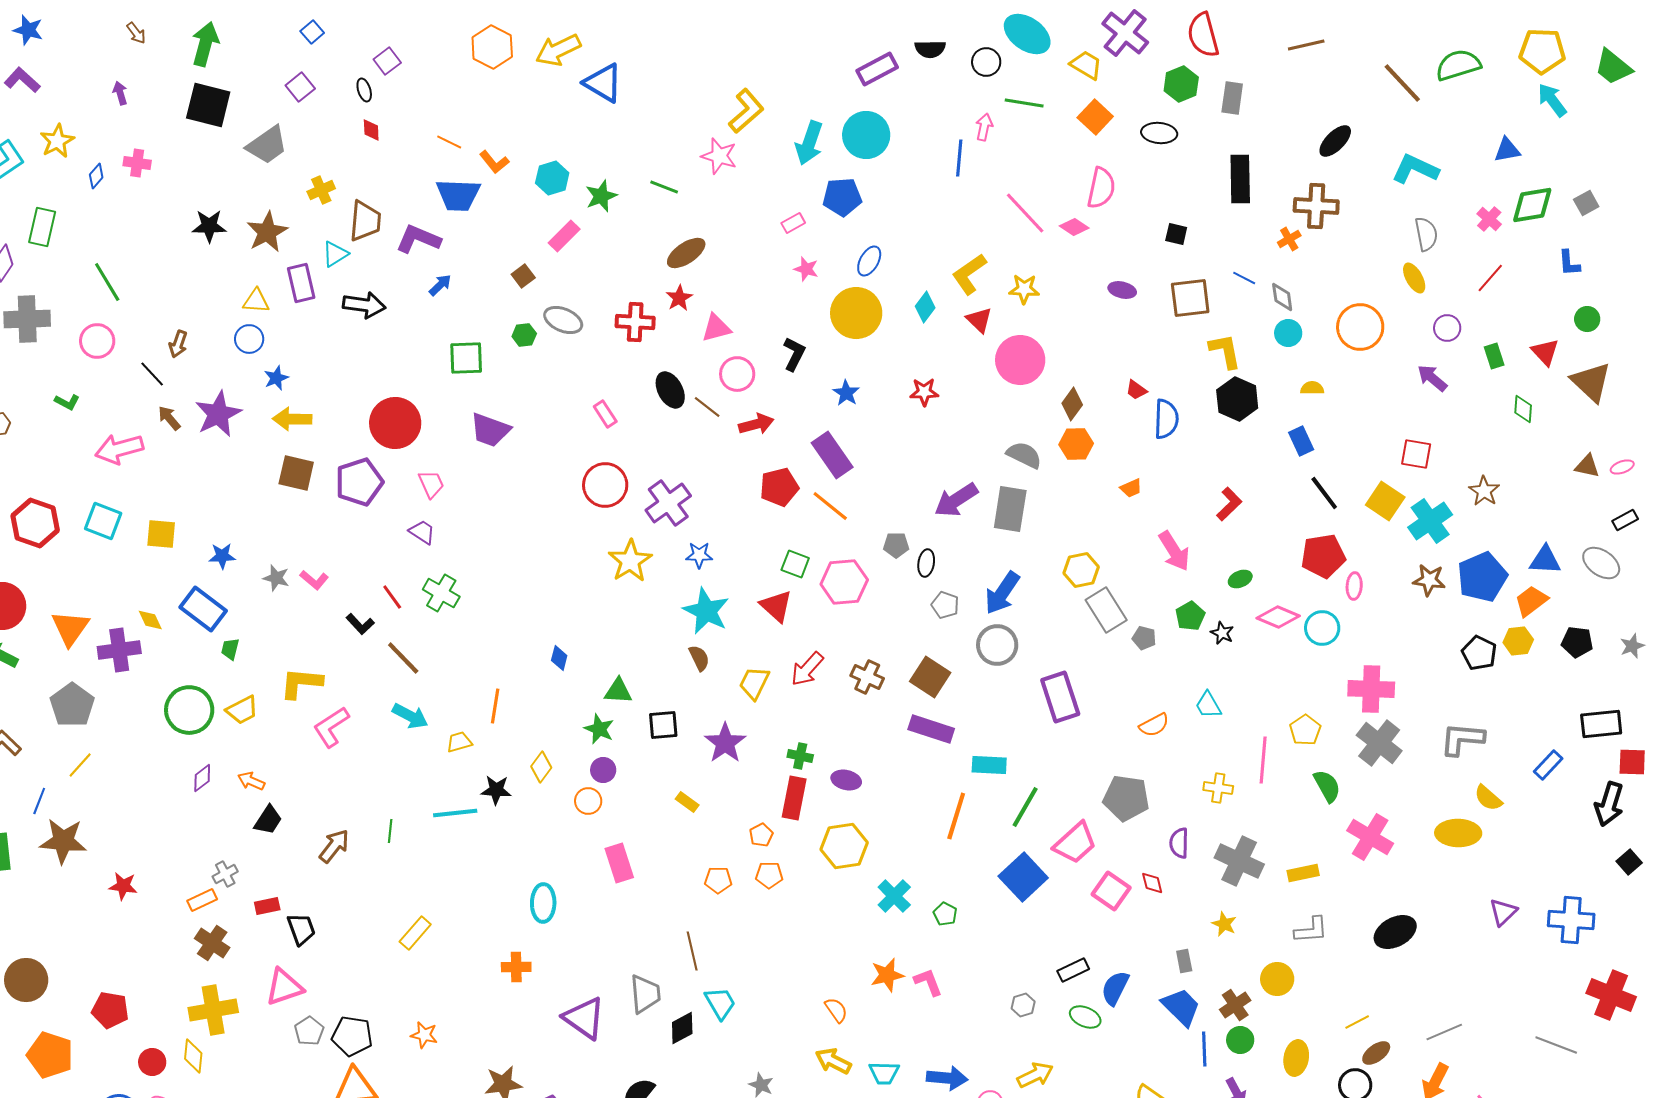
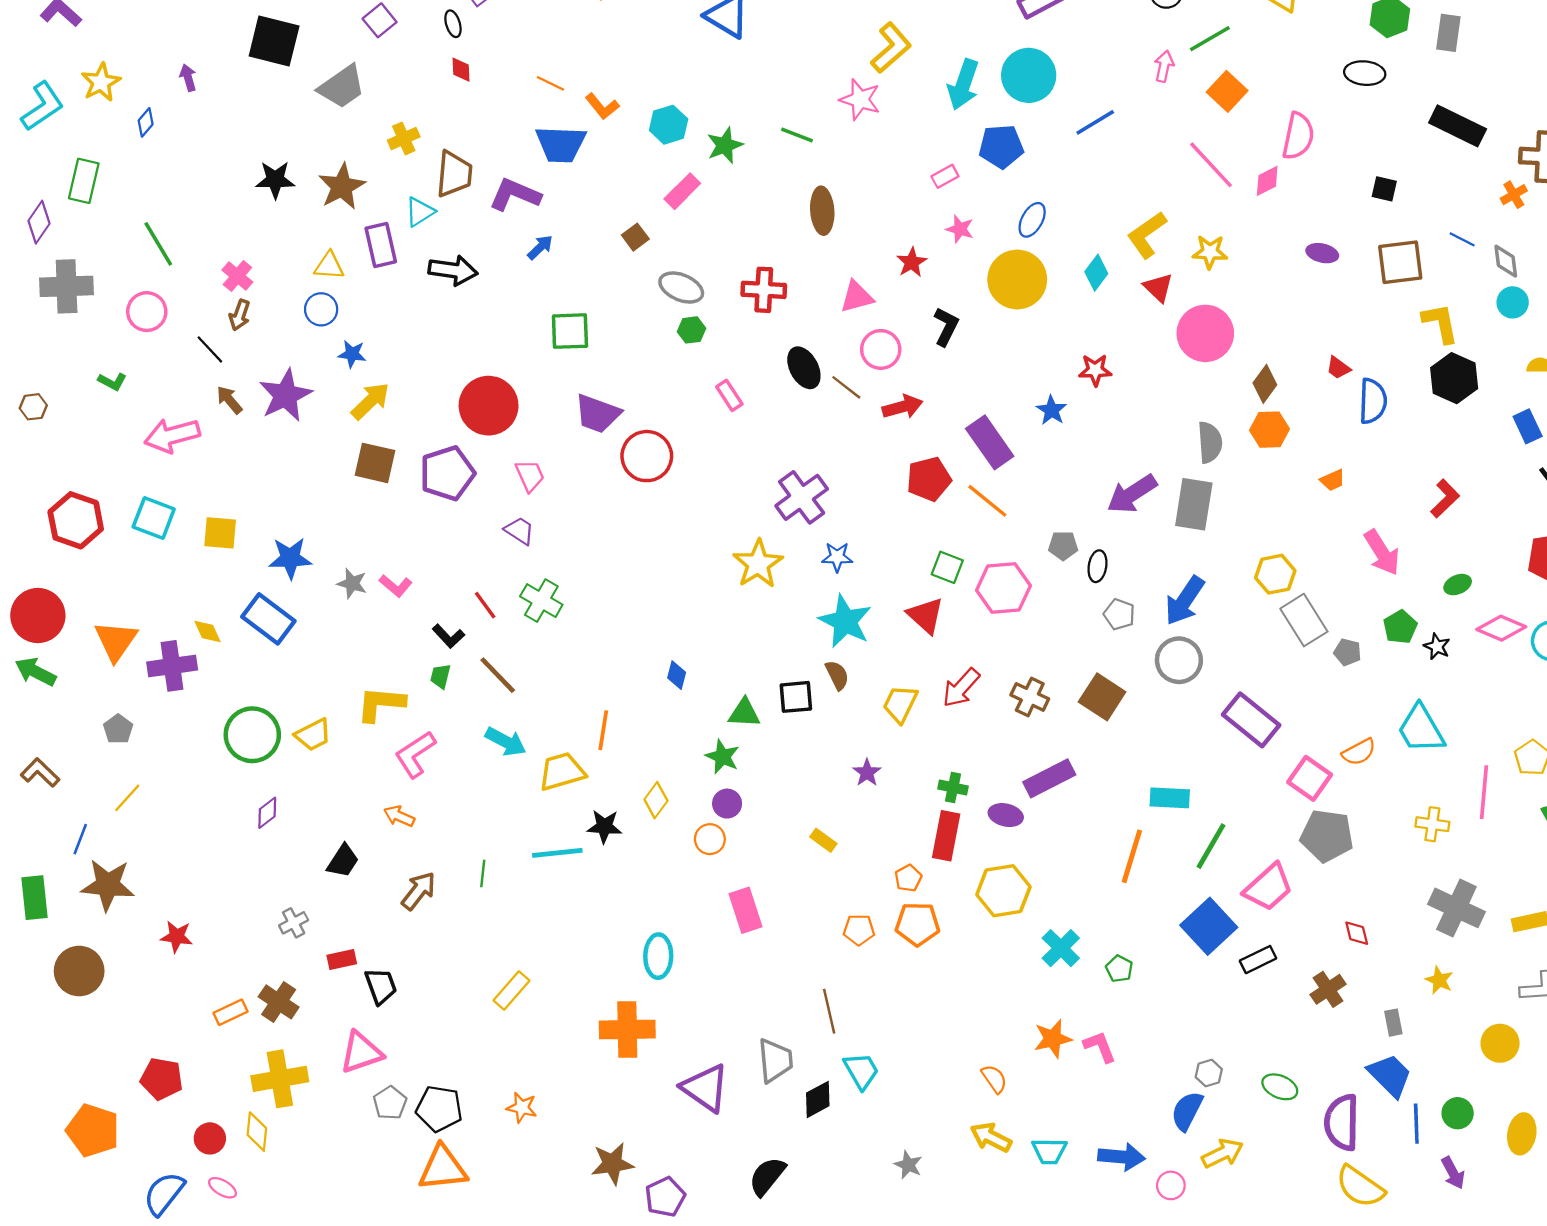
purple arrow: (120, 93) -> (188, 78), moved
green line: (1024, 103) -> (1210, 39), turned -39
orange square: (1095, 117) -> (1227, 91), moved
blue line: (959, 158) -> (1095, 122), moved, turned 54
pink cross: (137, 163) -> (237, 276), moved, turned 32
black rectangle: (1240, 179) -> (1458, 126), turned -63
pink diamond: (1074, 227) -> (1267, 181), turned -60
brown ellipse: (686, 253) -> (822, 211), turned -60
red star: (679, 298) -> (912, 262), moved
green hexagon: (524, 335) -> (692, 330), moved
blue star: (276, 378) -> (352, 354), turned 30
blue star: (846, 393) -> (1052, 410), moved
yellow arrow: (292, 419) -> (370, 401), turned 135
gray semicircle: (1024, 455) -> (1210, 442), turned 60
red circle: (605, 485) -> (647, 456), moved
blue star: (222, 556) -> (290, 558), size x1.4
green trapezoid: (230, 649) -> (440, 676), moved
purple rectangle: (1060, 697) -> (1251, 720), turned -33
gray pentagon: (72, 705) -> (118, 729), size x0.6
cyan trapezoid: (1208, 705) -> (1421, 729), size x1.6
black square: (663, 725) -> (796, 697), moved
purple rectangle: (931, 729) -> (1049, 778), moved, turned -45
yellow trapezoid: (459, 742) -> (562, 771), size x1.6
purple star: (725, 743) -> (867, 773), size x0.6
orange arrow: (251, 781) -> (399, 816), moved
purple semicircle: (1179, 843) -> (1342, 1122), moved, size x1.6
orange pentagon: (769, 875) -> (917, 924), size x1.4
pink square: (1111, 891) -> (1310, 778), moved
orange rectangle: (202, 900) -> (231, 1012), moved
orange cross: (516, 967) -> (627, 1029), size x1.6
black rectangle: (1073, 970) -> (1258, 960), moved
brown circle: (26, 980) -> (79, 971), moved
blue semicircle: (1115, 988) -> (1187, 1111), moved
brown cross: (1235, 1005) -> (1328, 989), moved

